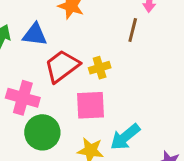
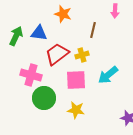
brown line: (133, 30) -> (93, 30), moved
cyan arrow: (125, 137) -> (108, 75), moved

